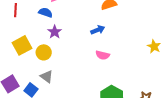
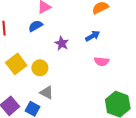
blue semicircle: (45, 12) -> (36, 26), turned -40
purple star: (55, 32) -> (62, 43), moved

